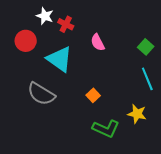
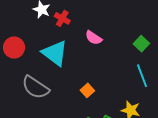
red circle: (26, 41) -> (14, 48), moved
pink semicircle: (98, 42) -> (93, 38), turned -30

